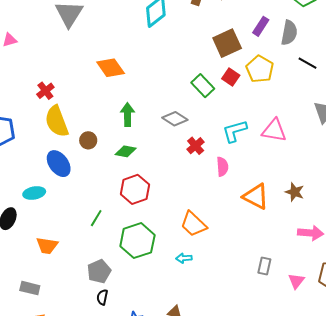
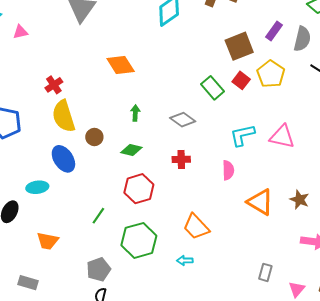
green arrow: (127, 115) -> (135, 113), size x0.7
red cross: (196, 146) -> (181, 159), moved, turned 36

